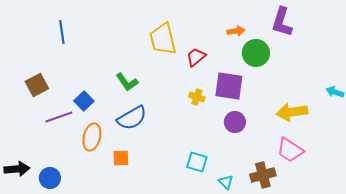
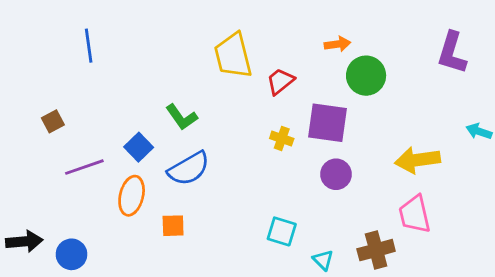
purple L-shape: (282, 22) -> (452, 53), moved
brown square: (37, 85) -> (53, 121), size x0.7
blue square: (84, 101) -> (139, 147), moved
pink trapezoid: (290, 150) -> (415, 214), turned 44

